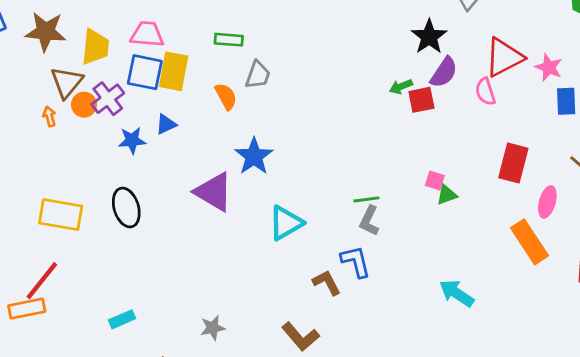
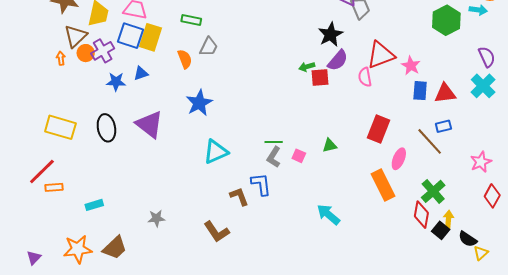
pink square: (435, 180) -> (299, 156), moved
purple triangle: (214, 192) -> (149, 124), moved
orange rectangle: (27, 309) -> (54, 187), moved, size x0.7

